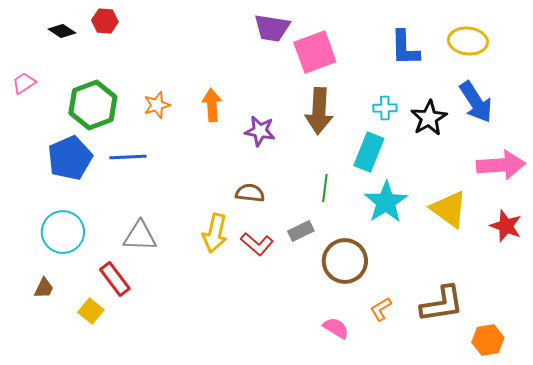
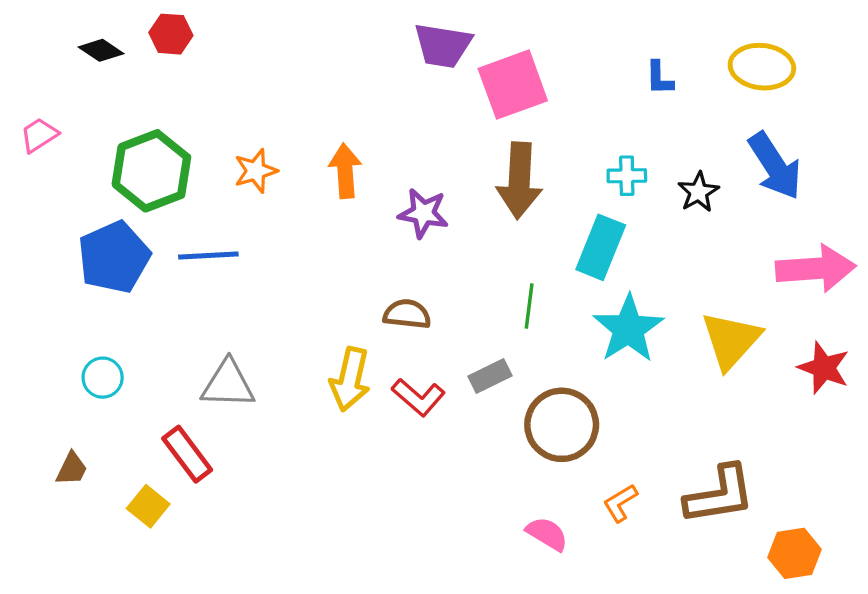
blue L-shape: (405, 48) -> (659, 78), size x0.6
black star: (429, 118) -> (698, 192), size x0.7
yellow triangle: (449, 209) -> (731, 340), turned 36
cyan circle: (63, 232) -> (103, 378), size x0.6

